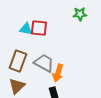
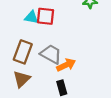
orange arrow: (58, 73) -> (66, 65), turned -132

